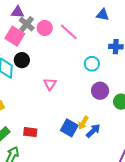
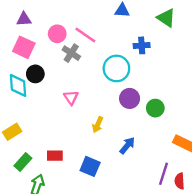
gray cross: (27, 24) -> (71, 53), moved
cyan circle: (92, 64) -> (116, 68), size x1.5
yellow arrow: (83, 123) -> (98, 125), moved
blue square: (69, 128) -> (90, 166), moved

